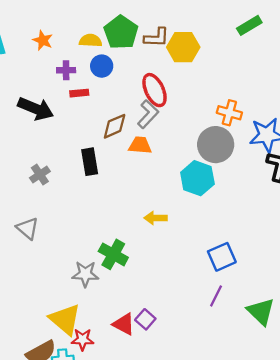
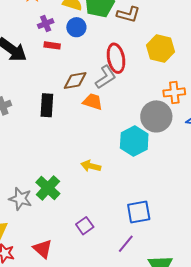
yellow hexagon: (183, 47) -> (160, 48), moved
purple cross: (66, 70) -> (46, 24), turned -35
orange cross: (229, 113) -> (174, 92), turned -35
purple square: (145, 319) -> (85, 226), moved

